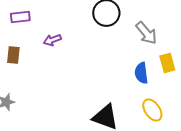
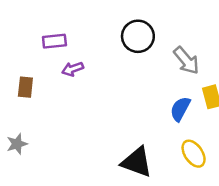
purple rectangle: (20, 17) -> (54, 41), moved
blue semicircle: (141, 73) -> (180, 109), turned 35

